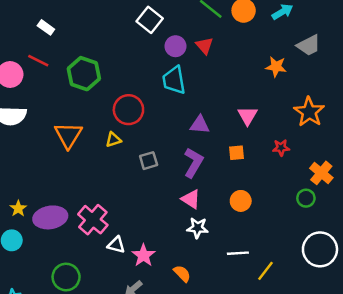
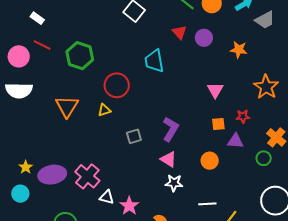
white rectangle: (46, 27) -> (37, 18), moved
gray trapezoid: (309, 45) -> (265, 20), moved
purple circle: (175, 46) -> (204, 38), moved
purple triangle: (200, 125) -> (235, 141), moved
orange square: (237, 153) -> (218, 124), moved
gray square: (149, 161) -> (134, 136), moved

